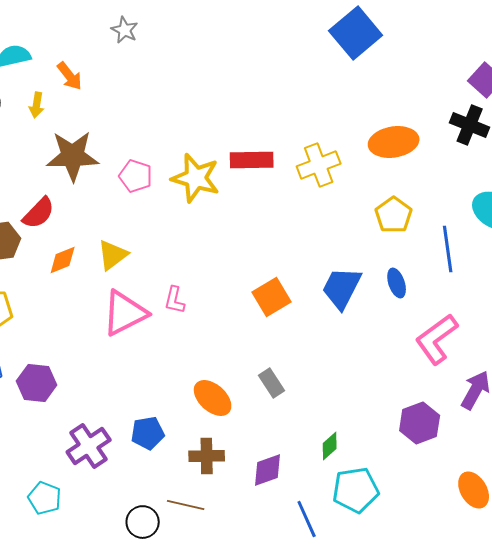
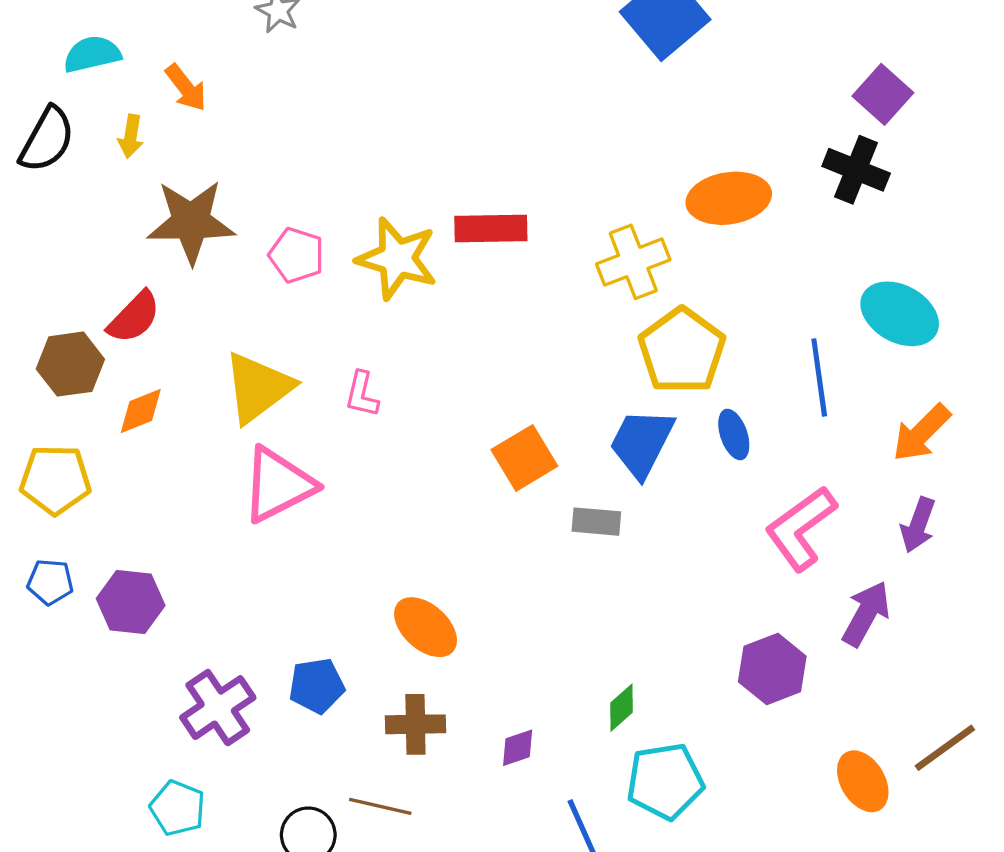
yellow cross: (319, 165) -> (633, 262), moved
yellow pentagon: (394, 215) -> (682, 351), moved, size x1.4
yellow triangle: (113, 255) -> (258, 388), size x1.4
orange diamond: (63, 260) -> (141, 411), moved
pink L-shape: (175, 300) -> (362, 394), moved
gray rectangle: (272, 383) -> (596, 522), moved, turned -52
purple diamond: (268, 470) -> (518, 748), size x0.7
cyan pentagon: (45, 498) -> (178, 808), moved

